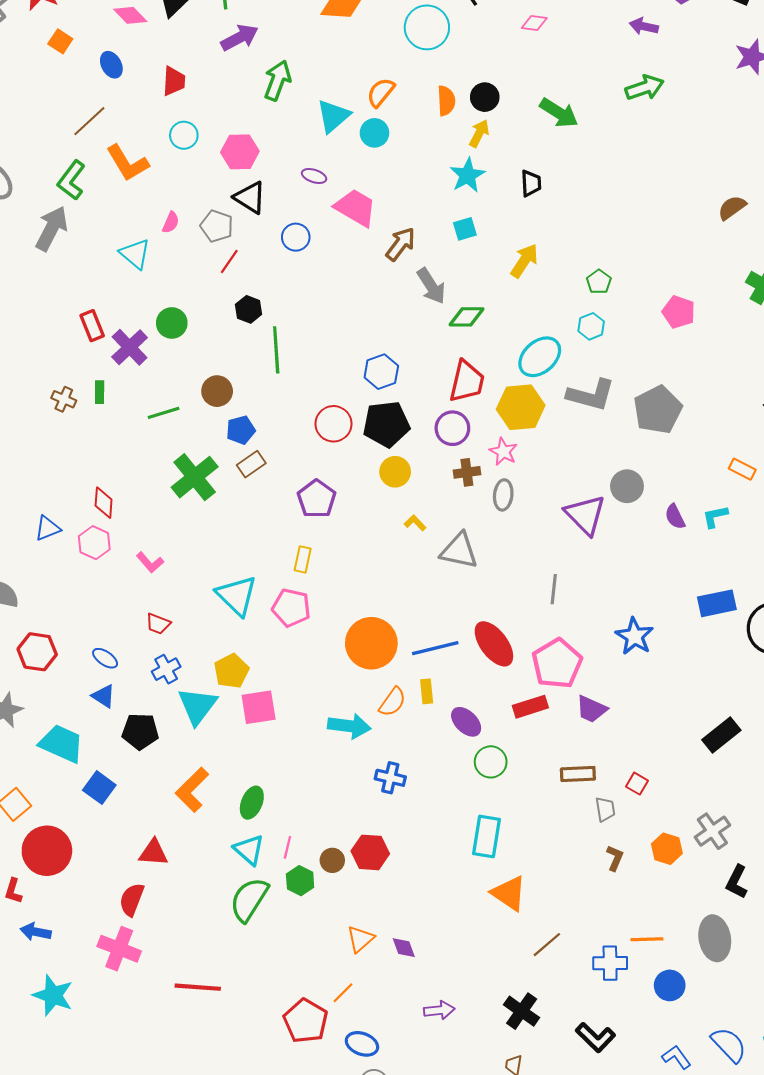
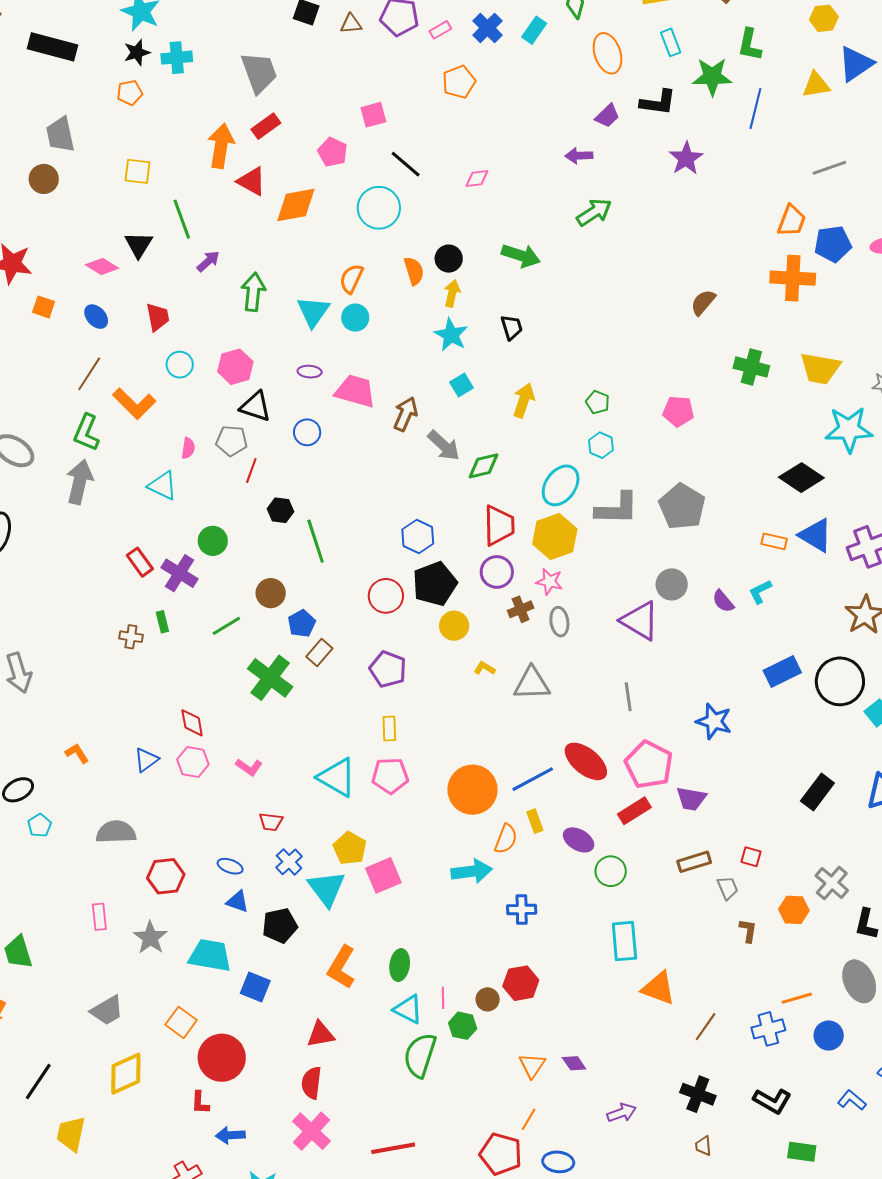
purple arrow: (240, 38) -> (208, 261), size x0.7
pink cross: (119, 949) -> (311, 1131), turned 36

